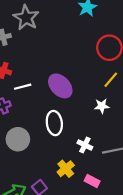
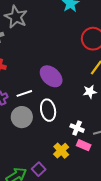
white line: (23, 87) -> (24, 93), moved
gray circle: (18, 139) -> (22, 117), moved
pink rectangle: (92, 181) -> (84, 145), moved

